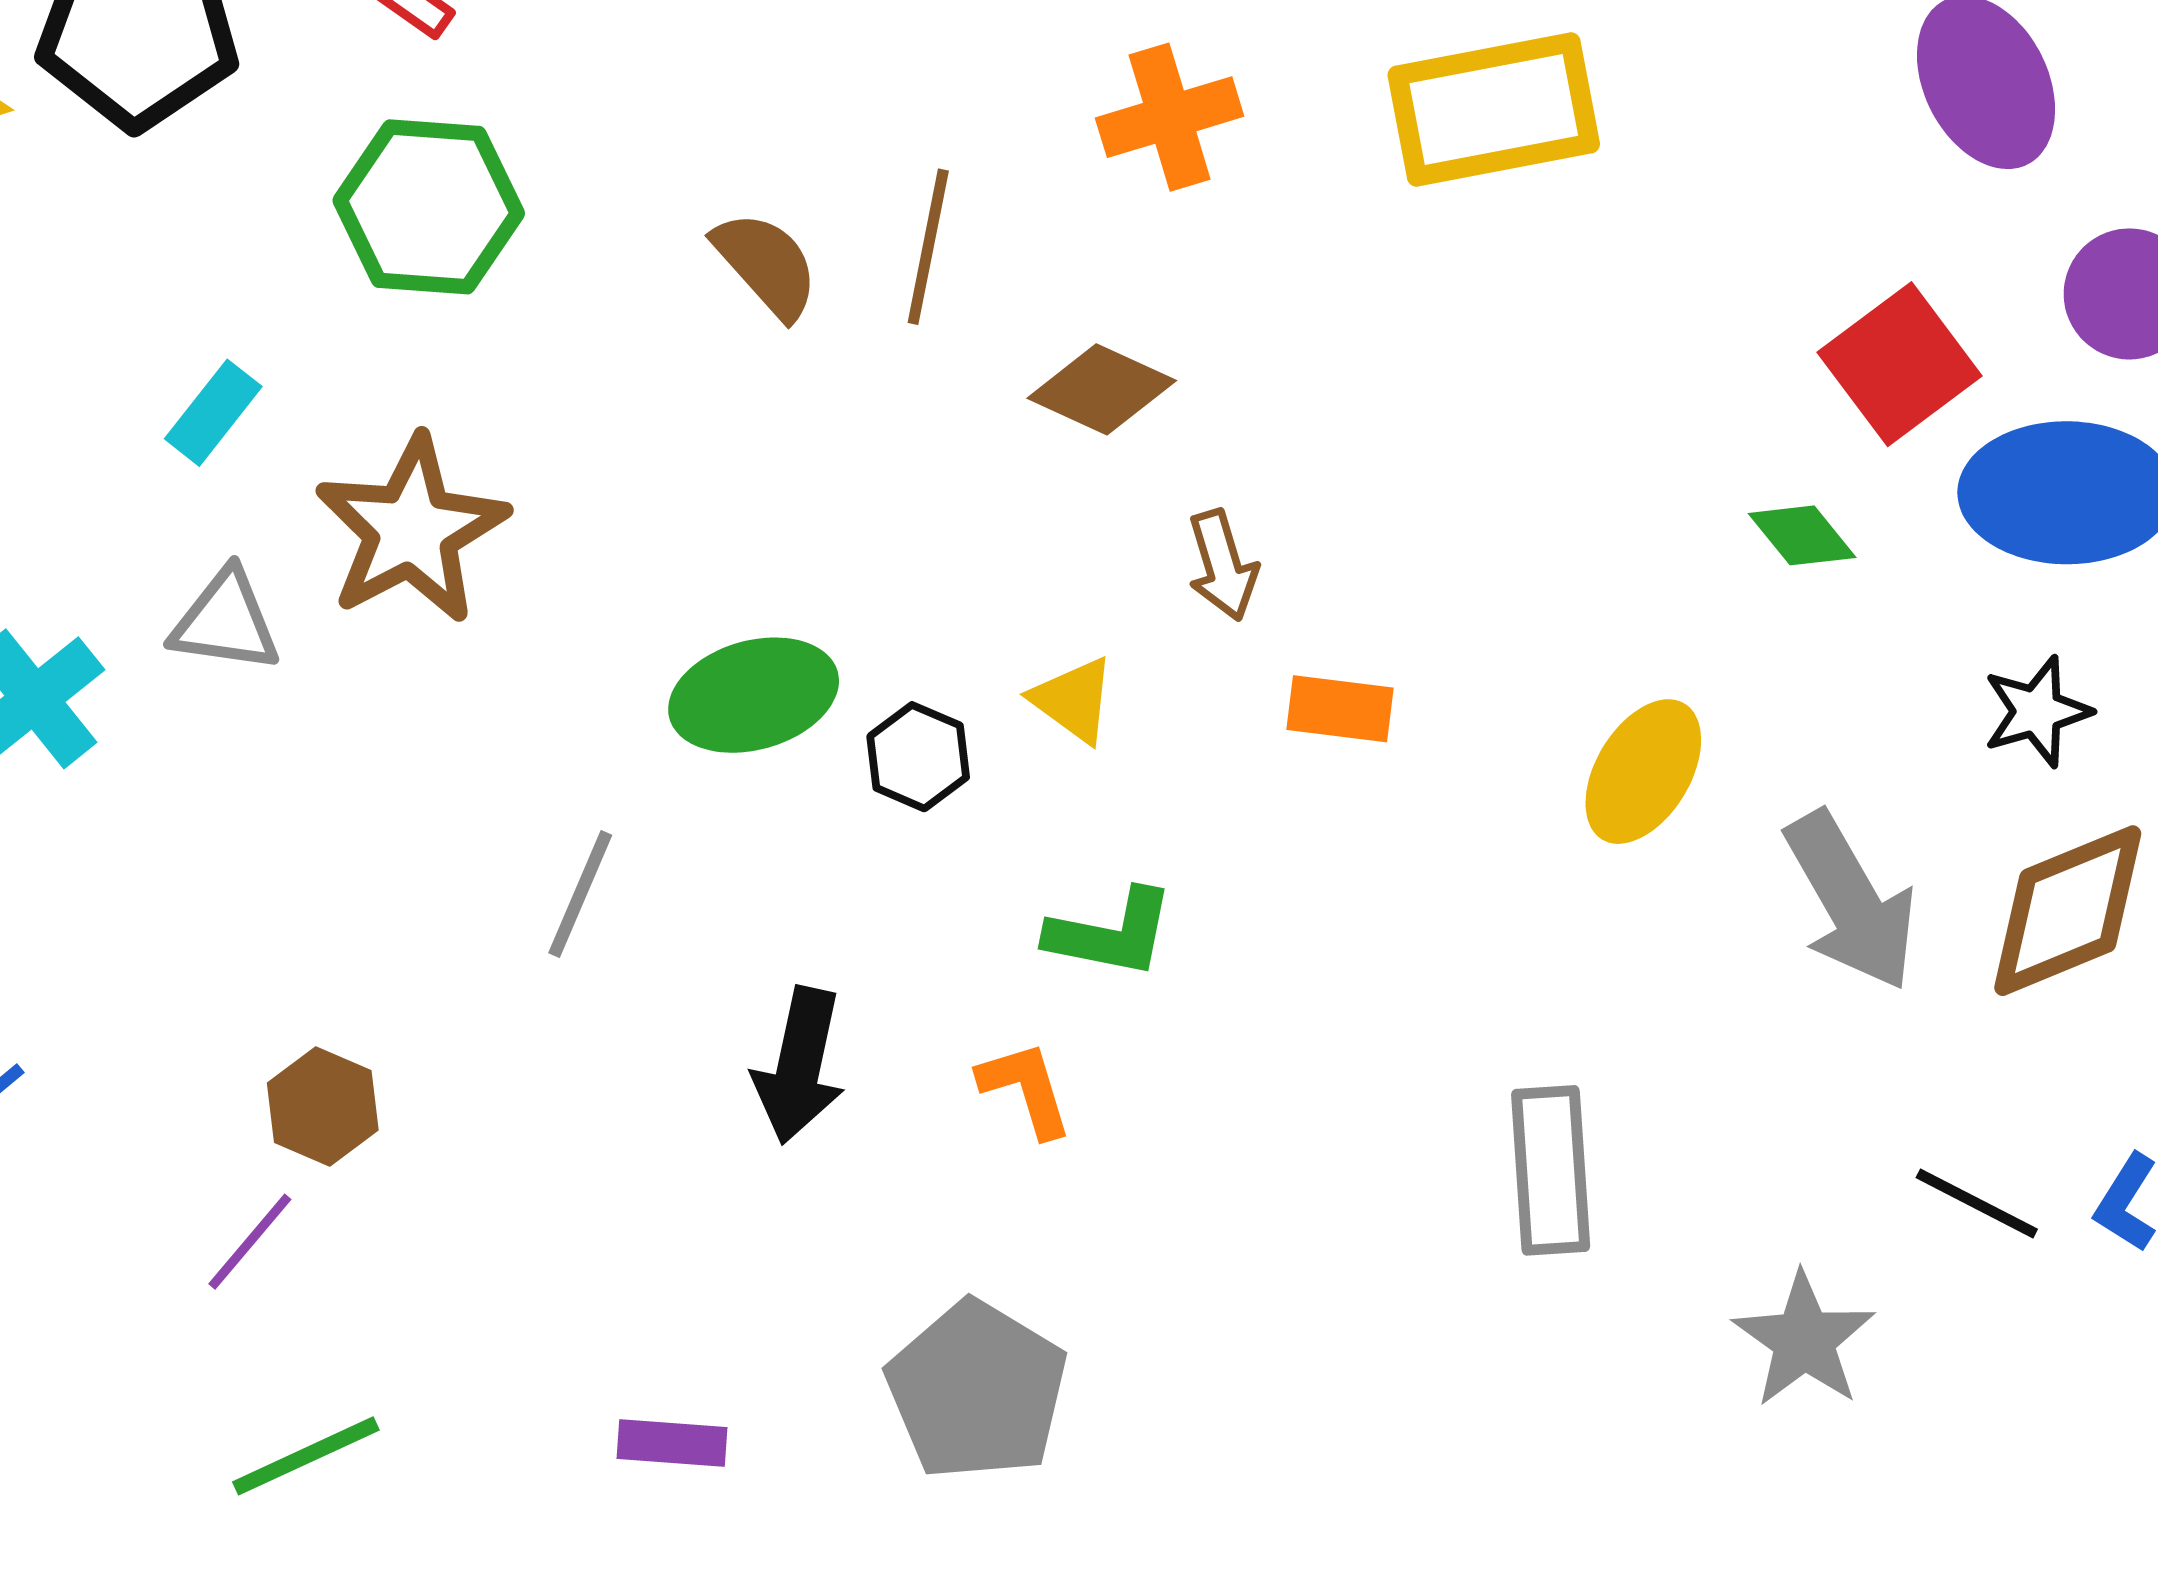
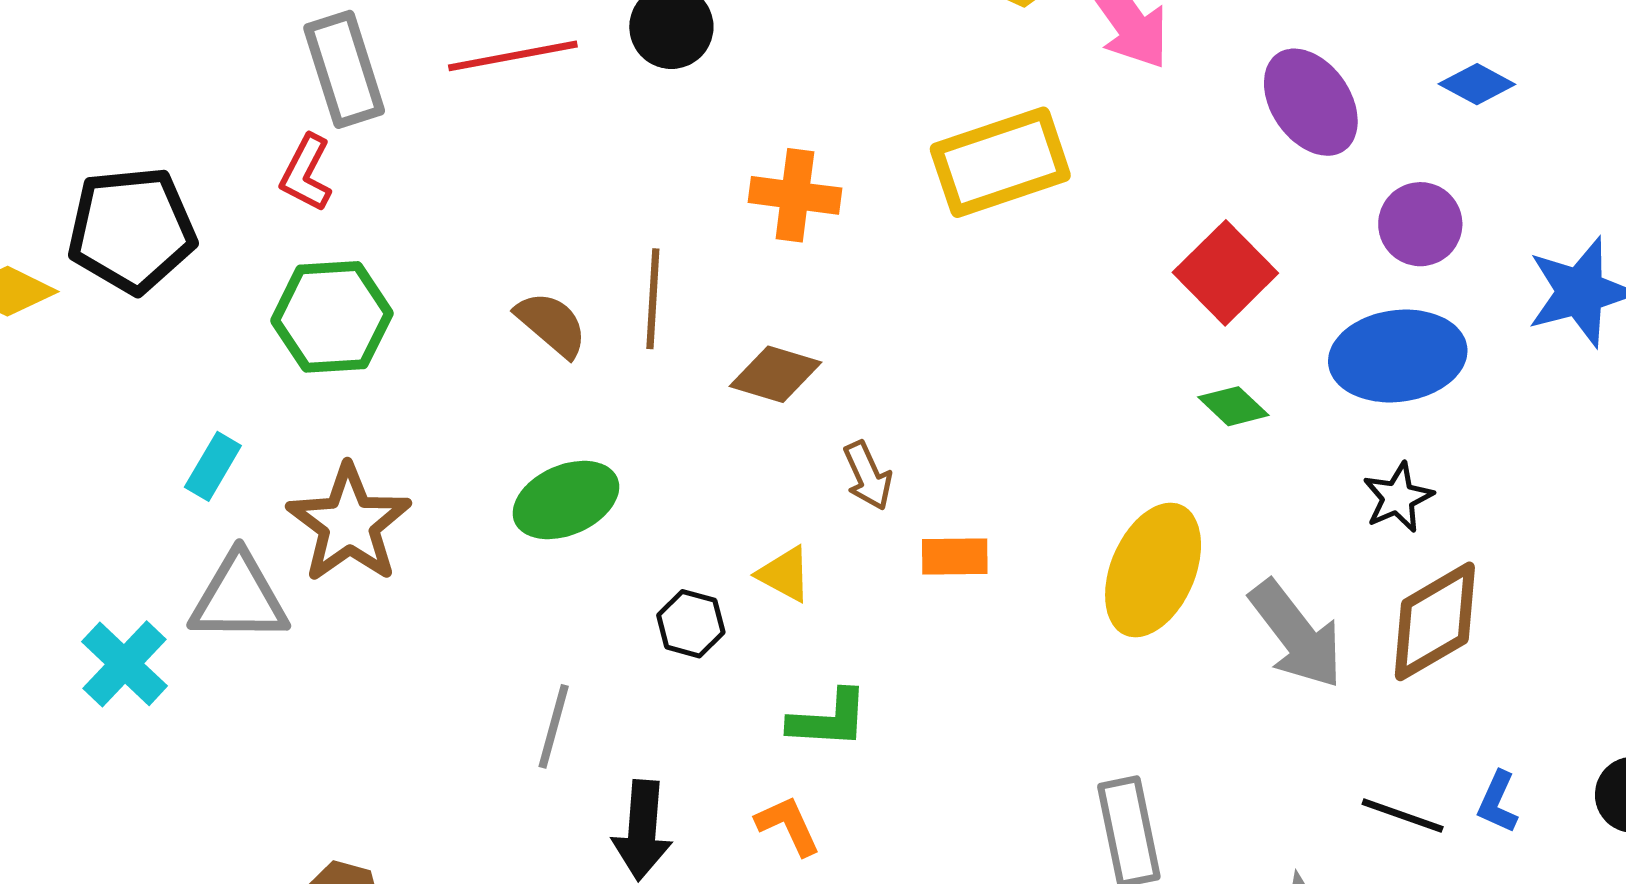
orange cross: (1170, 117) -> (795, 195), turned 32
red square: (1900, 364) -> (1225, 273), moved
gray triangle: (226, 621) -> (239, 598), size x1.4
green ellipse: (754, 695) -> (566, 500), moved
yellow ellipse: (1643, 772) -> (1153, 570), size x1.4
gray line: (580, 894) -> (554, 726), moved

